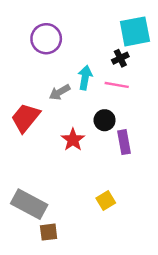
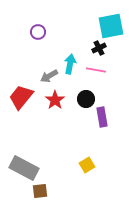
purple circle: (46, 39) -> (38, 32), size x0.6
red star: (73, 140) -> (55, 100), moved

